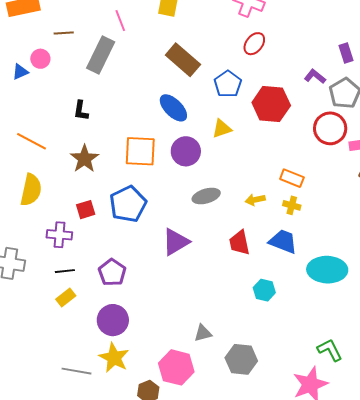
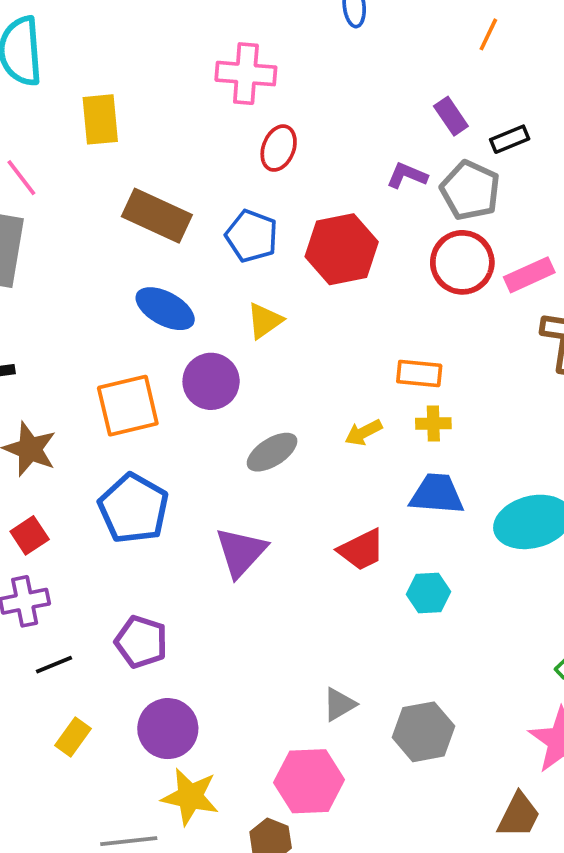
red square: (86, 210) -> (30, 535), moved
red trapezoid: (239, 243) -> (361, 550), moved, turned -88
yellow rectangle: (66, 298) -> (73, 737), moved

